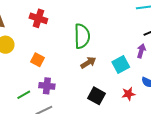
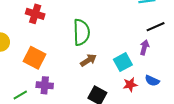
orange square: (38, 60) -> (35, 58), size x1.5
red star: (128, 94) -> (130, 85), moved

